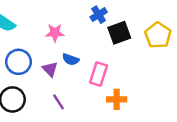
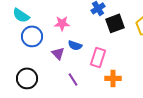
blue circle: (18, 62) -> (32, 36), moved
purple line: (59, 102) -> (73, 79), moved

